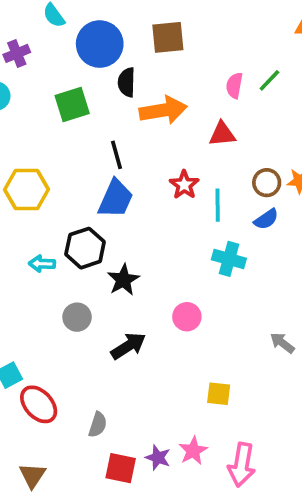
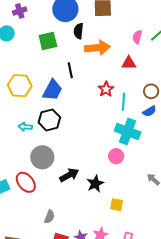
blue trapezoid: (116, 199) -> (52, 90), moved
cyan cross: (229, 259) -> (128, 131), size x1.4
black star: (123, 280) -> (95, 184), moved
gray circle: (77, 317) -> (42, 157), size x1.5
pink circle: (187, 317) -> (116, 156), moved
red ellipse: (39, 404) -> (26, 182), moved

